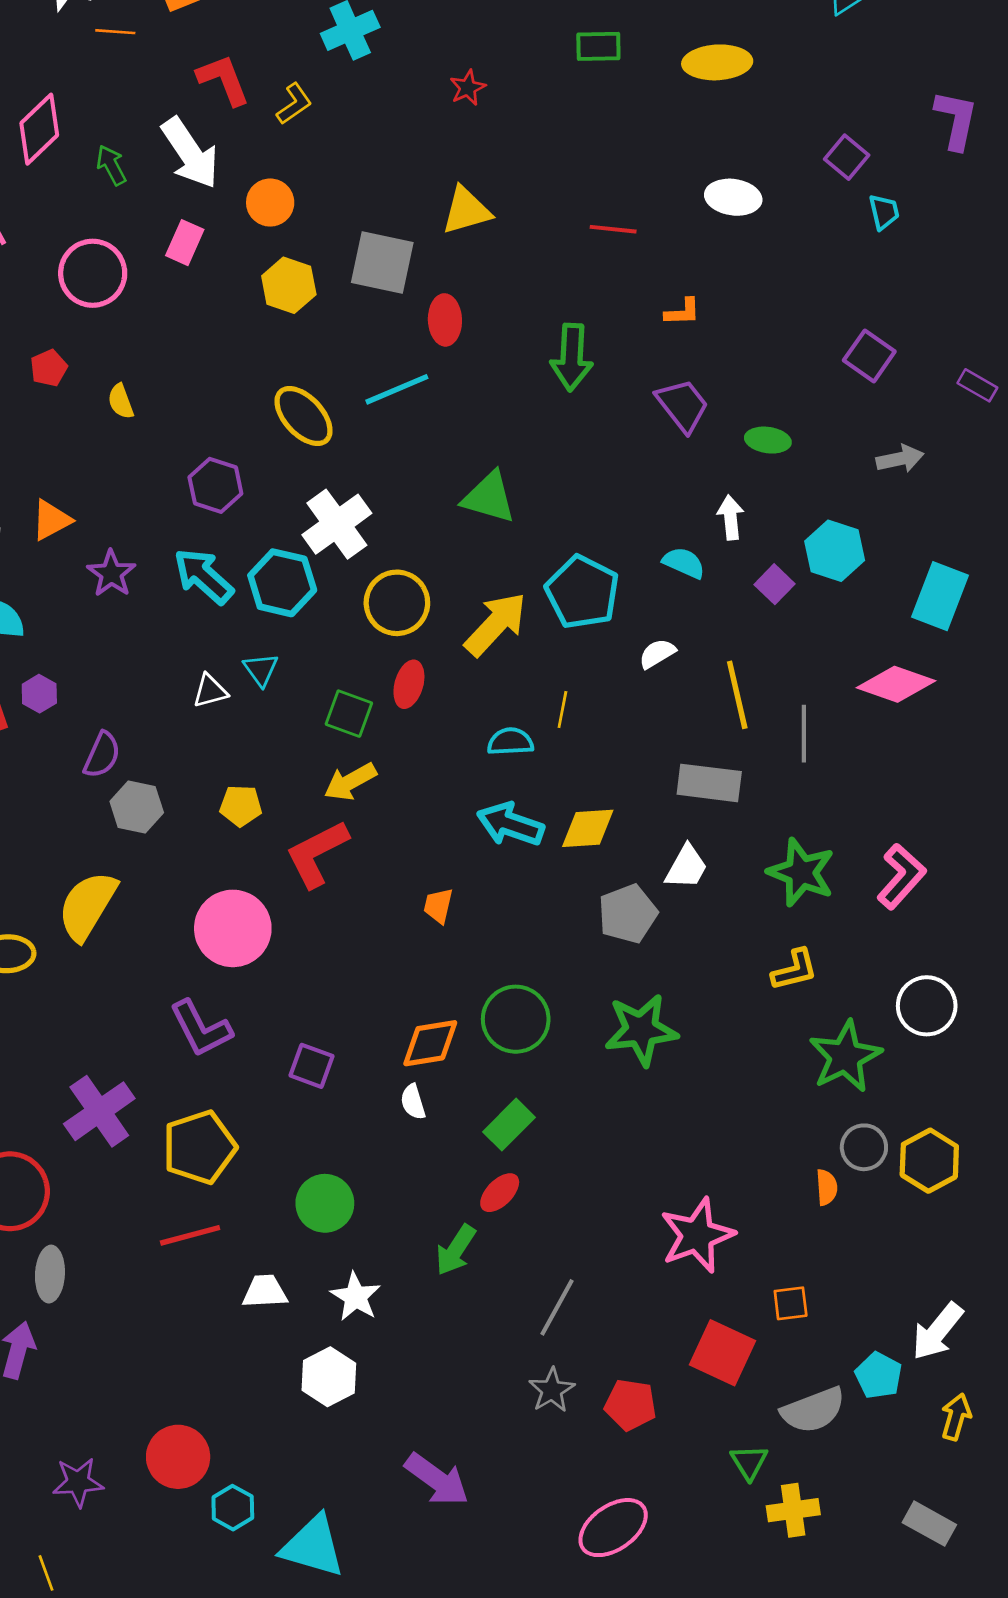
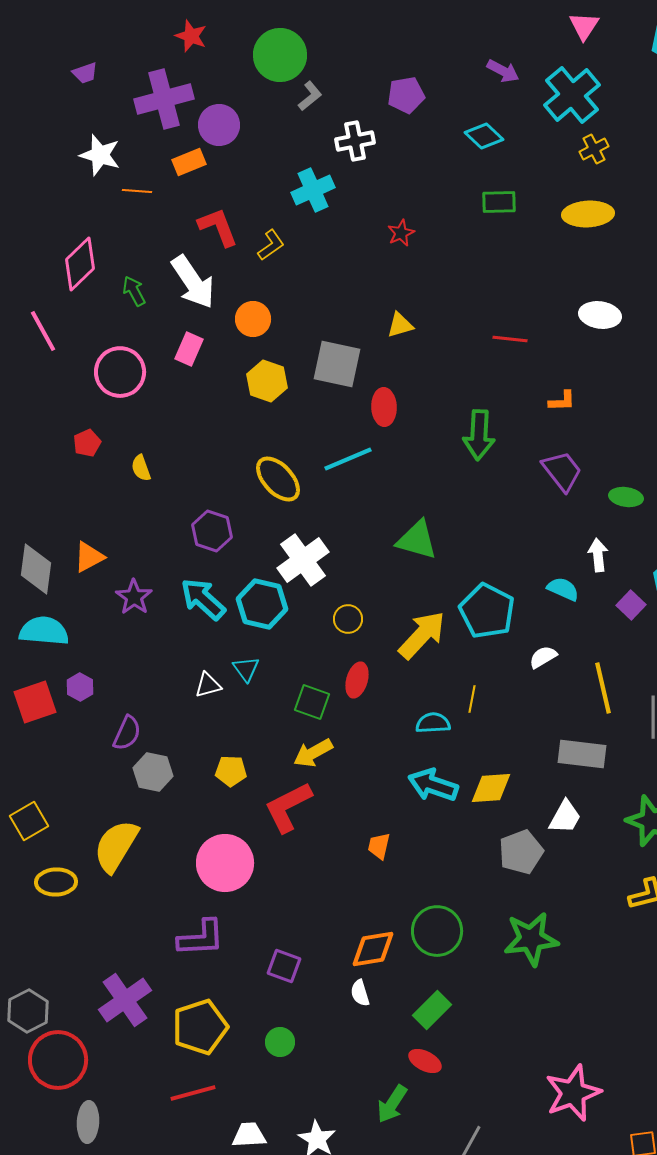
yellow triangle: (466, 211) -> (400, 325), size x0.7
yellow circle: (397, 603) -> (348, 619), size x0.6
purple L-shape: (201, 1029) -> (201, 938), turned -66
red ellipse: (500, 1193) -> (425, 1061), turned 72
green circle: (325, 1203) -> (280, 1042), moved, size x0.7

